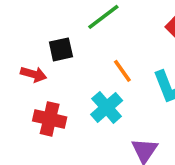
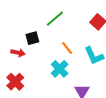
red cross: (50, 119) -> (15, 82), moved, turned 36

